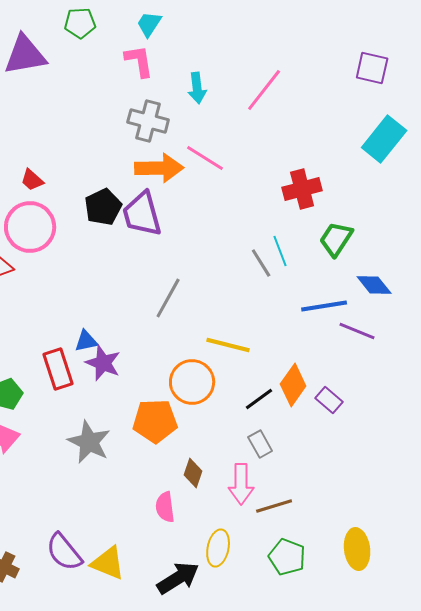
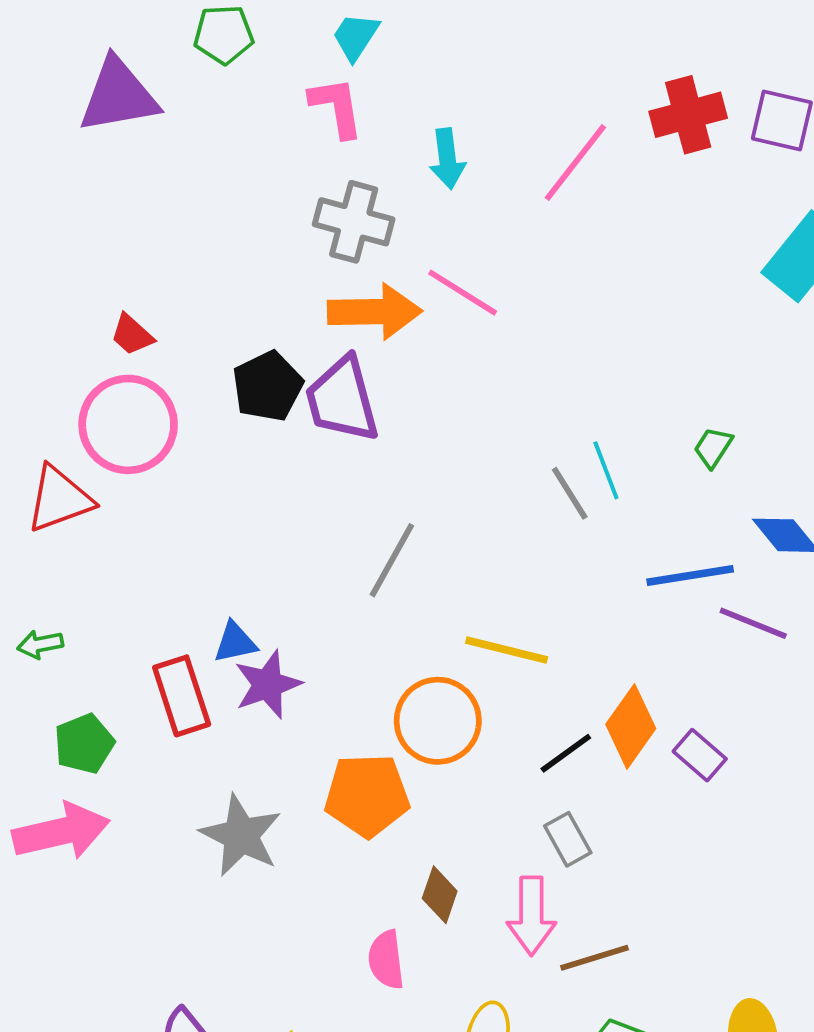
red cross: (302, 189) -> (688, 115), moved
green trapezoid: (336, 239) -> (713, 447), size x0.6
purple star: (103, 363) -> (268, 684), turned 30

